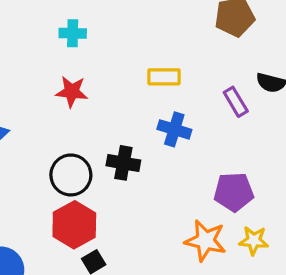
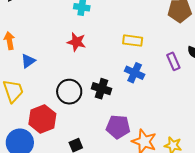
purple pentagon: (234, 192) -> (118, 127), moved
red hexagon: (74, 225) -> (42, 119), moved

